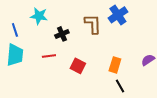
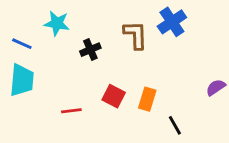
blue line: (15, 30) -> (22, 44), turned -48
red line: (49, 56) -> (71, 111), moved
orange rectangle: (115, 65) -> (147, 99), moved

